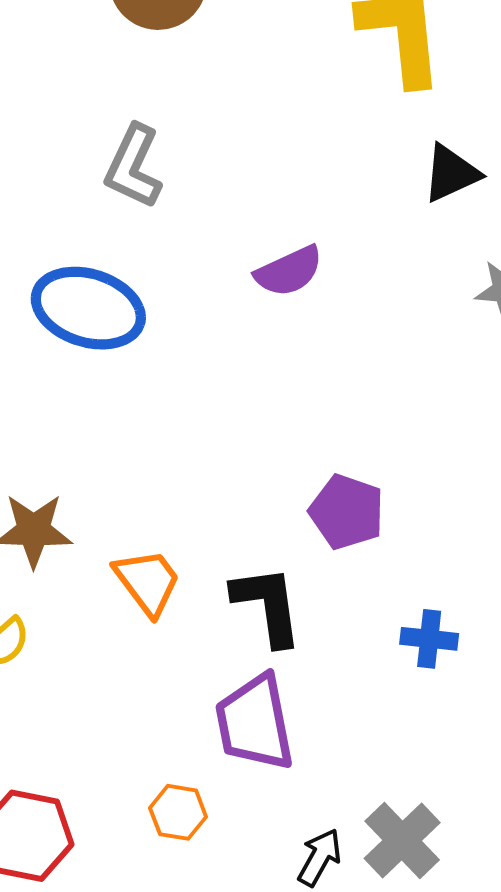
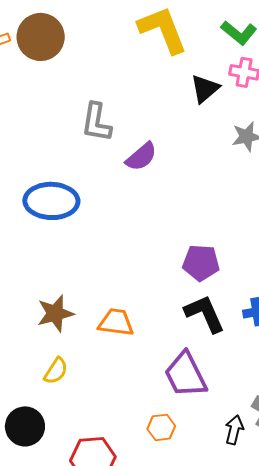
gray L-shape: (133, 167) -> (96, 122), moved
orange trapezoid: (148, 582) -> (116, 322), turned -30
black L-shape: (267, 605) -> (205, 314), moved

